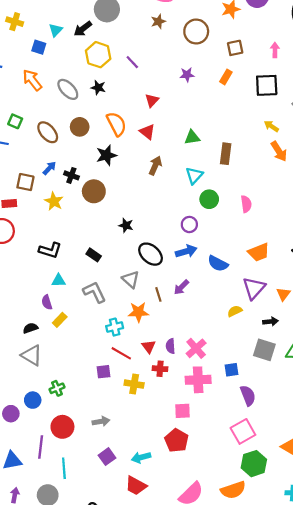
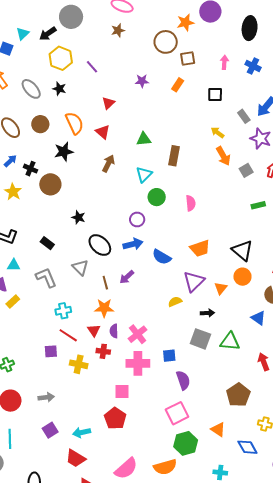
brown circle: (196, 32) -> (166, 42), moved
black square: (267, 85) -> (215, 95), size x0.7
orange star: (138, 312) -> (104, 308), moved

